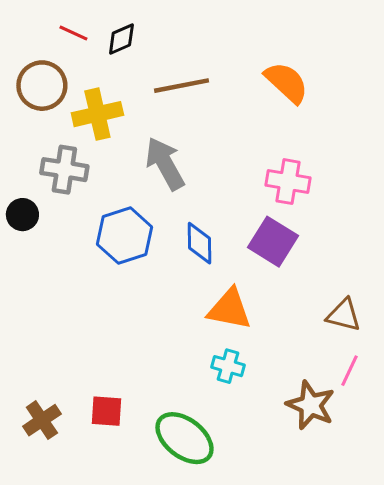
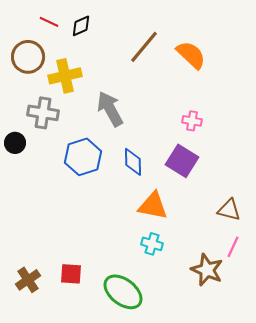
brown line: (181, 86) -> (144, 47), moved, turned -39
pink cross: (288, 182) -> (192, 121), size x0.7

